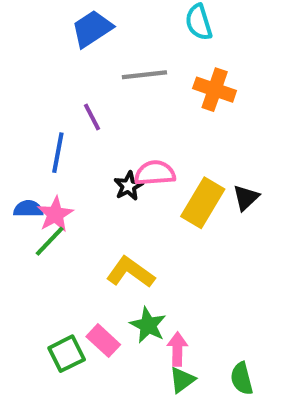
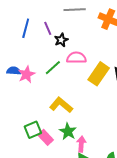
blue line: (58, 153) -> (26, 28), moved
black star: (128, 186) -> (61, 40), moved
green line: (50, 241) -> (53, 68), moved
green square: (67, 354) -> (33, 130), moved

